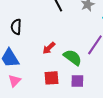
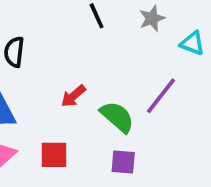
red square: (52, 78) -> (54, 155), moved

